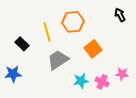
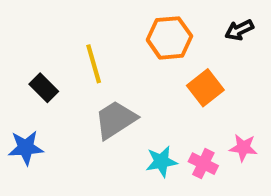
black arrow: (120, 15) -> (239, 30), turned -88
orange hexagon: (73, 22) -> (169, 38), moved
orange square: (93, 49) -> (205, 88), moved

